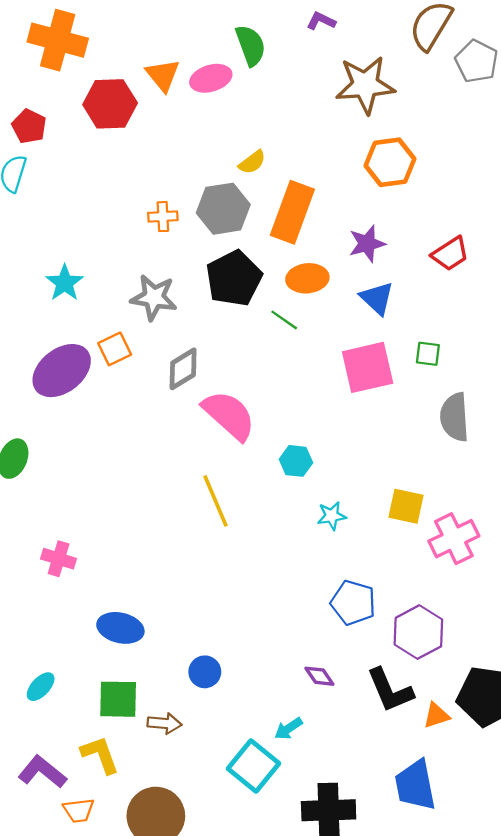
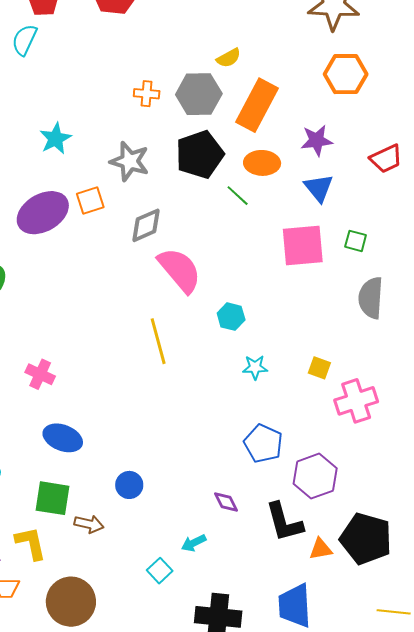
yellow square: (406, 506) -> (319, 368), size x0.7
pink cross: (59, 559) -> (40, 374), moved
cyan square: (253, 766) -> (160, 571), size x0.6

